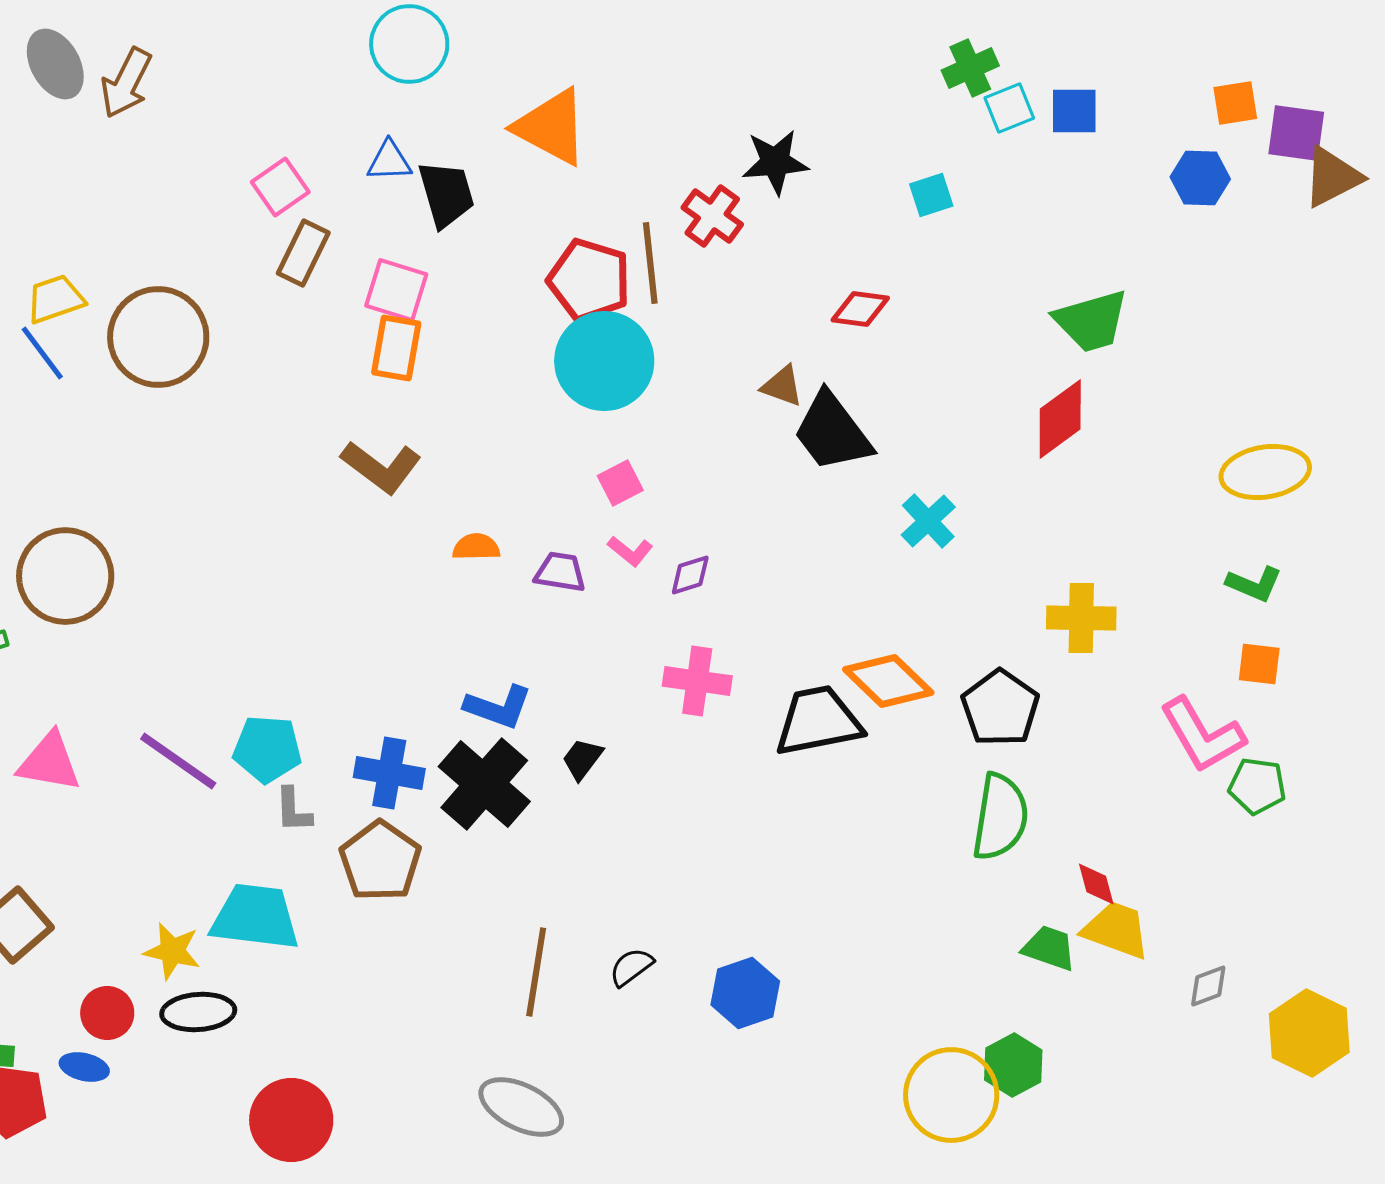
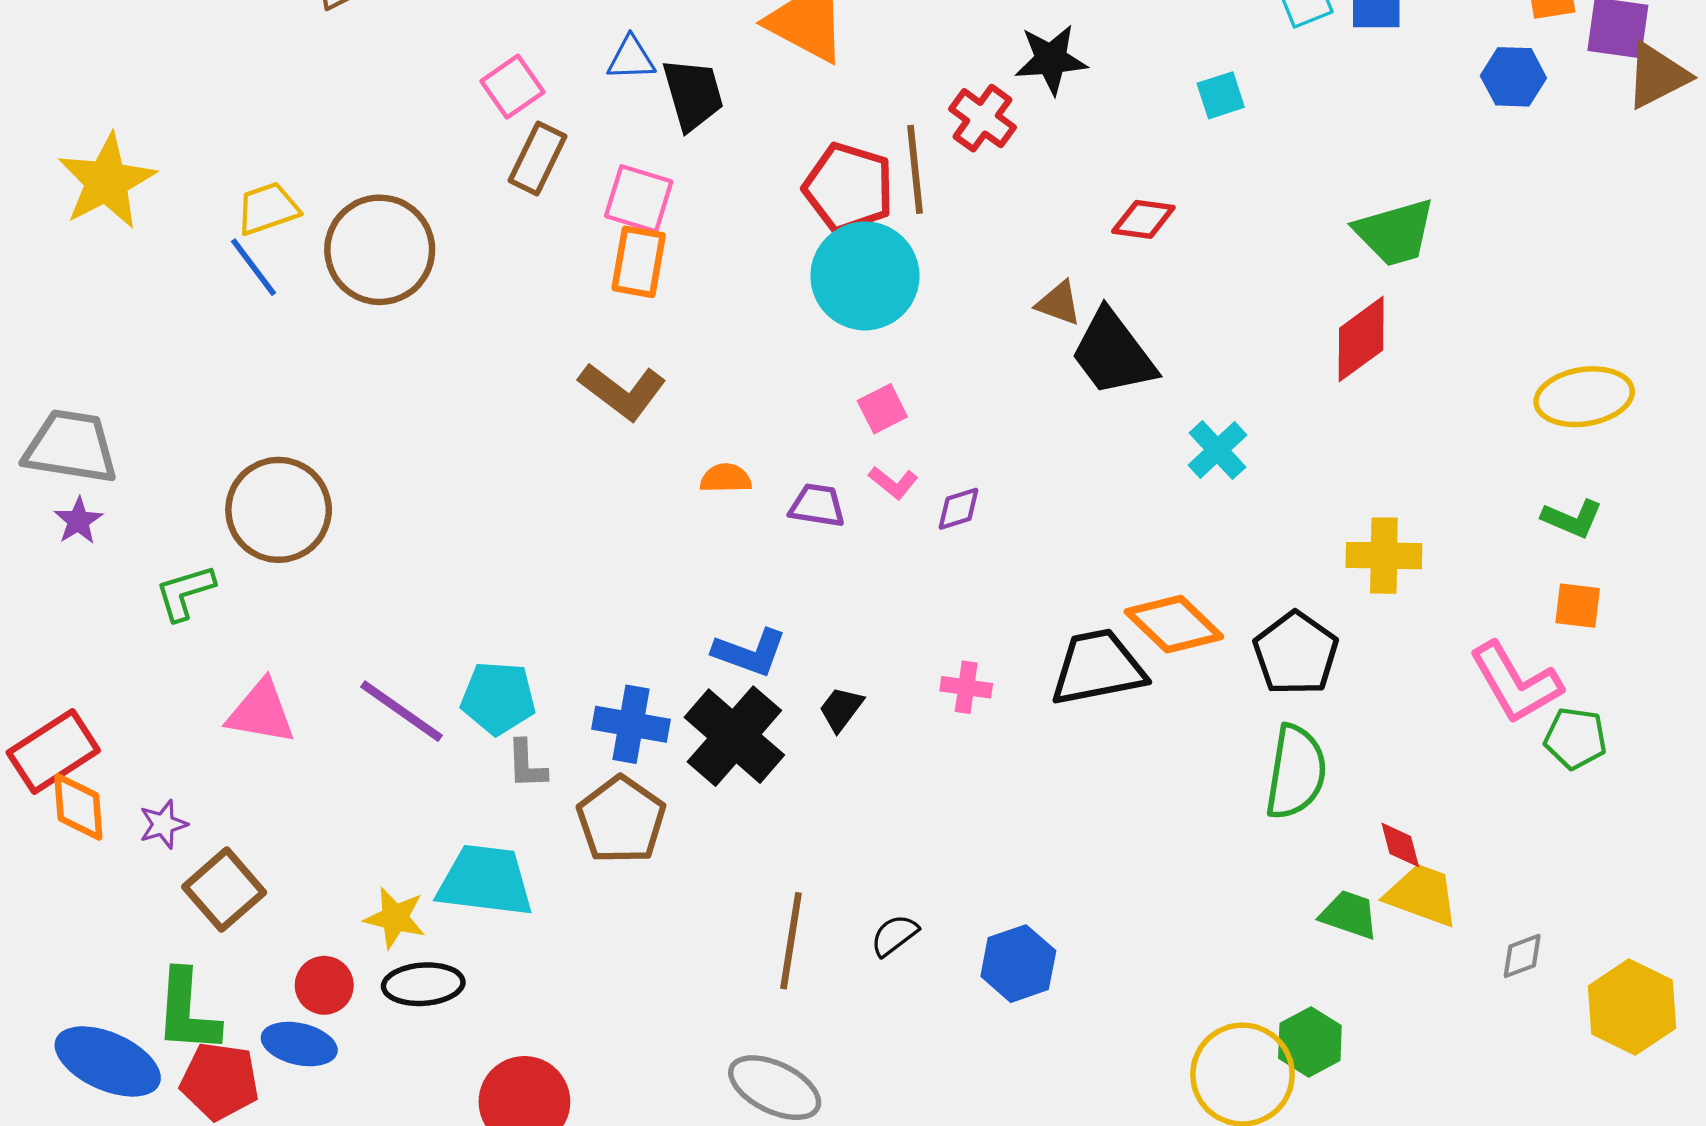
pink cross: (697, 681) -> (966, 687), moved, size x0.7
blue ellipse: (84, 1067) -> (299, 1044), size x1.4

